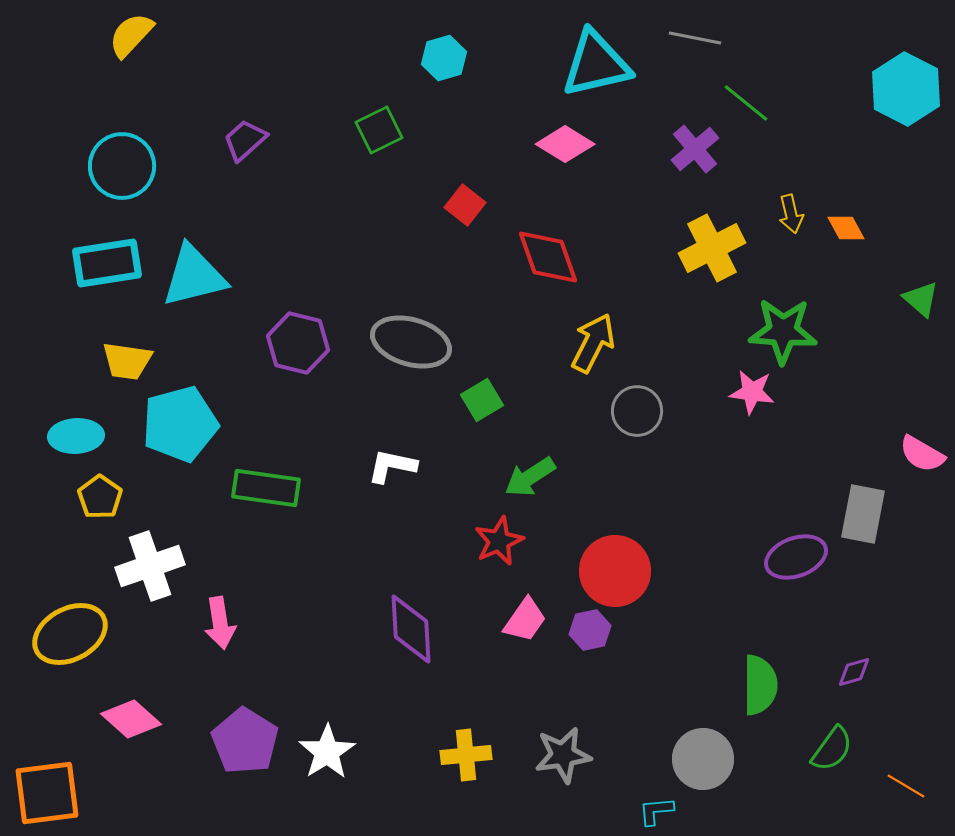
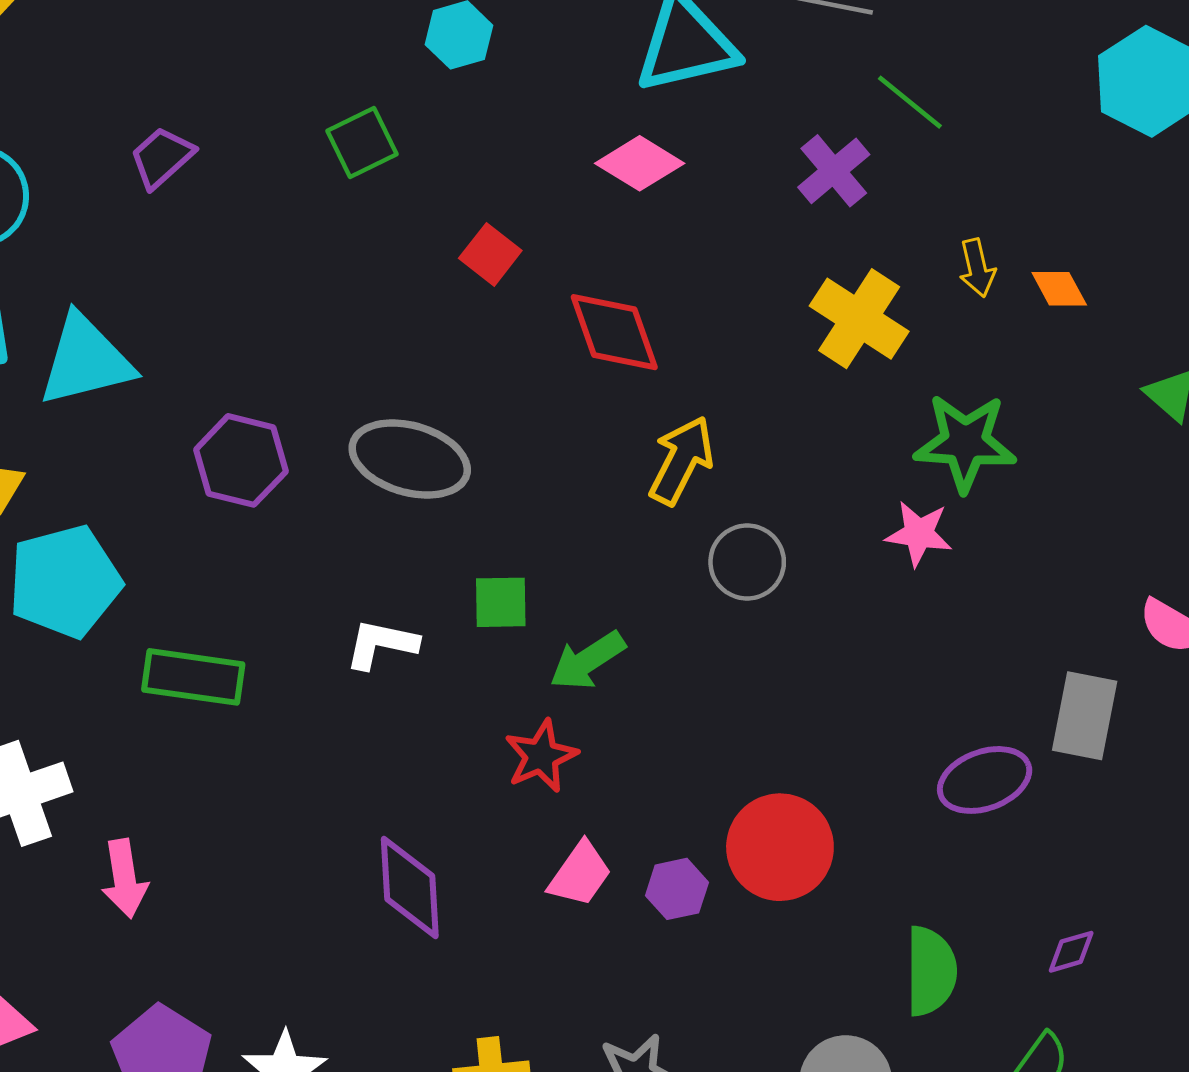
yellow cross: (712, 248) -> (859, 319), turned -30
green square: (482, 400) -> (501, 602), moved, turned 30
red circle: (615, 571) -> (780, 847), moved

